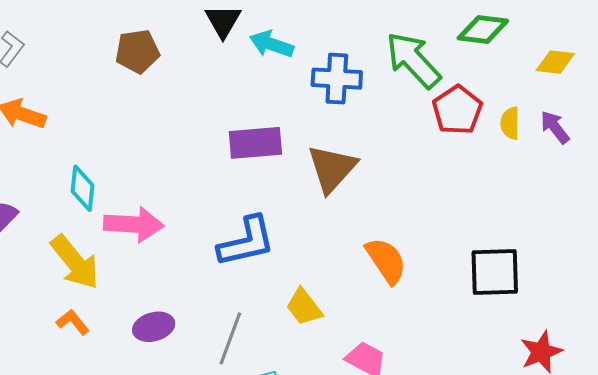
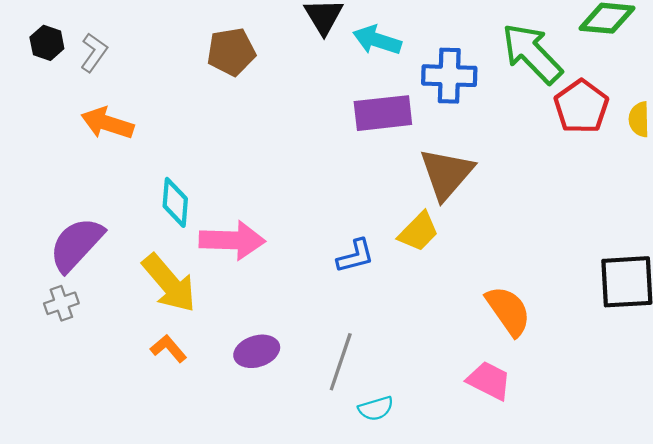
purple rectangle: (255, 143) -> (383, 113), moved
blue L-shape: (246, 242) -> (355, 256), size x0.6
orange semicircle: (386, 261) -> (508, 311), moved
yellow trapezoid: (304, 307) -> (418, 232), moved, turned -96

